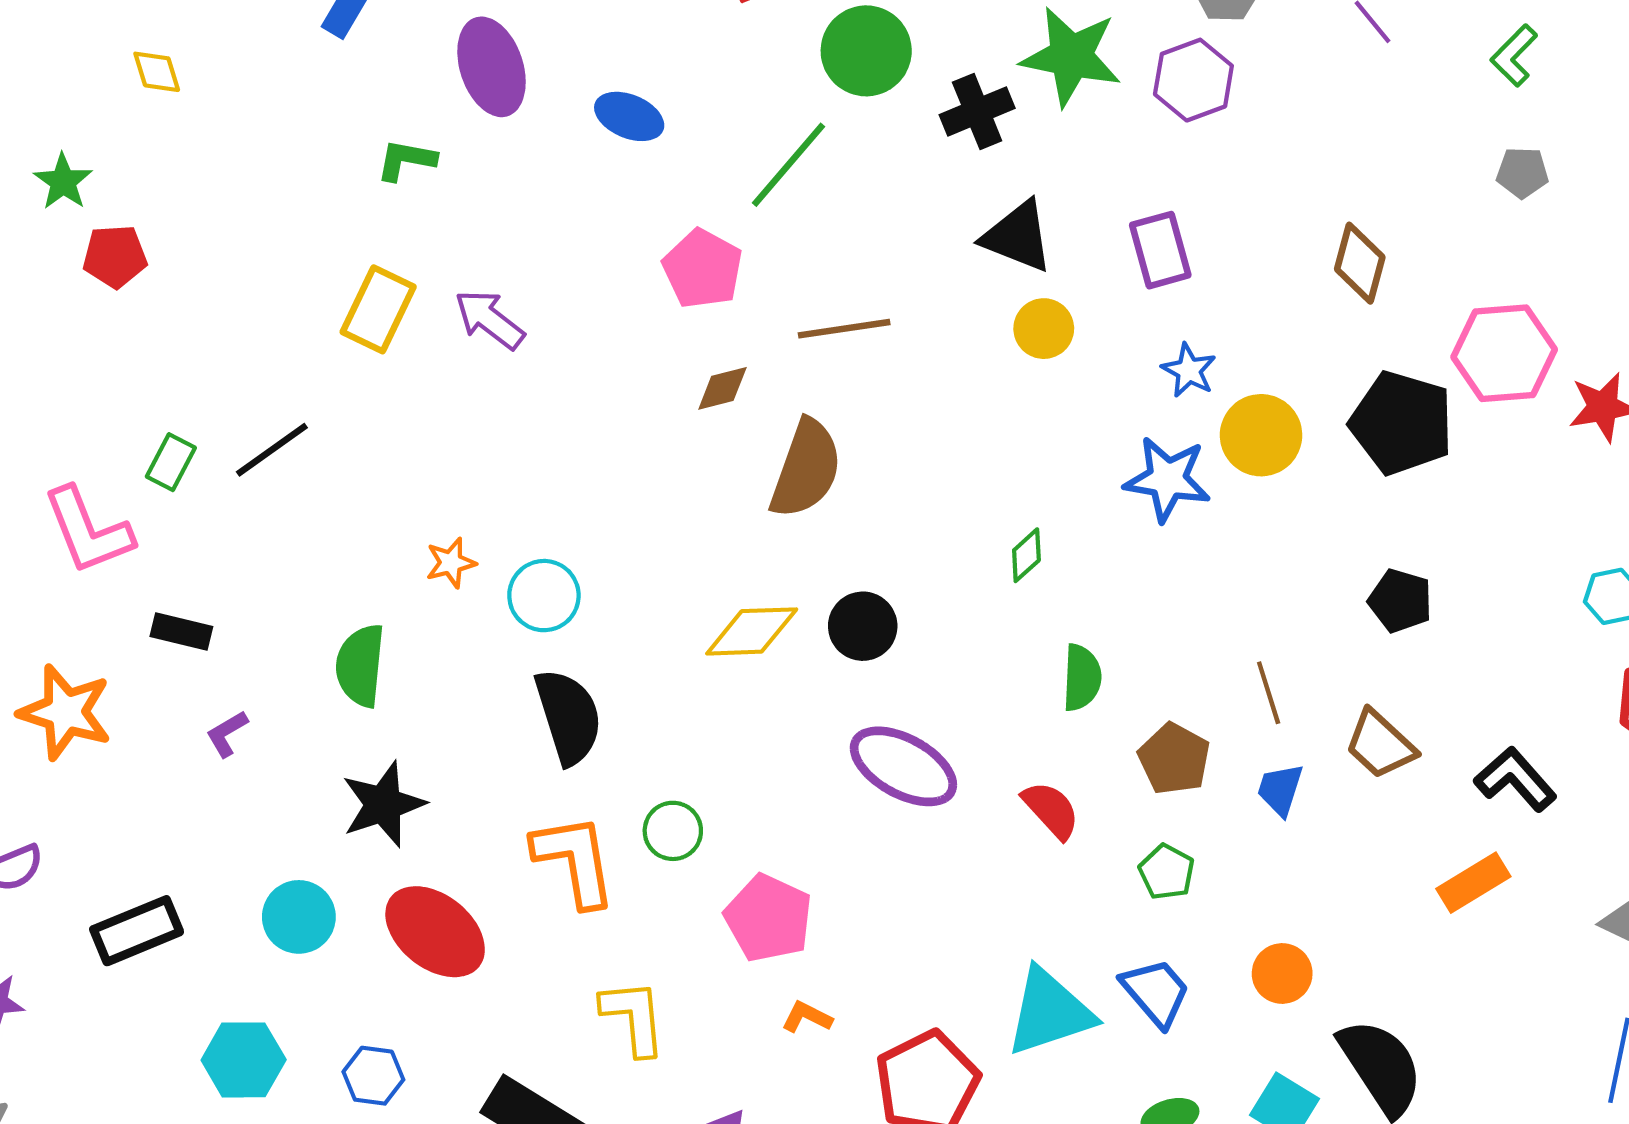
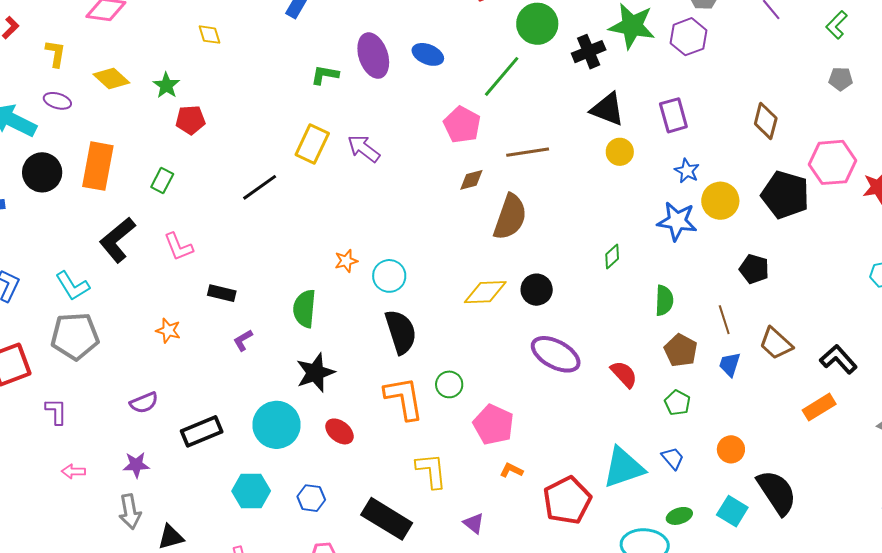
purple ellipse: (492, 67) -> (373, 56), moved
black line: (272, 450) -> (260, 187), moved
green rectangle: (171, 462) -> (162, 180), moved
pink L-shape: (88, 531) -> (178, 247), size x0.7
black pentagon: (1400, 601) -> (754, 269), moved
green semicircle: (1082, 678) -> (664, 300), moved
orange star: (65, 712) -> (168, 331), size x0.6
cyan circle: (299, 917) -> (276, 425), size x1.4
red ellipse: (435, 932) -> (339, 431), size x0.6
blue trapezoid: (1156, 992) -> (673, 458), size x0.7

